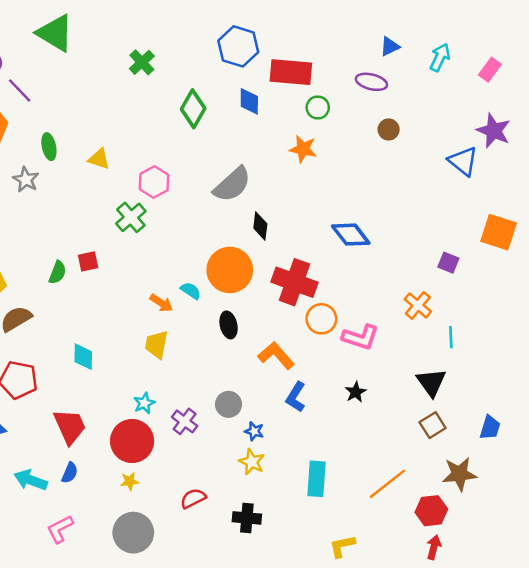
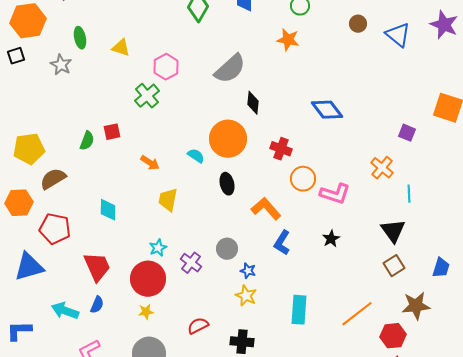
blue triangle: (463, 161) -> (398, 35), moved
red cross: (295, 282) -> (281, 149), size x0.6
orange arrow: (161, 303) -> (150, 163), moved

